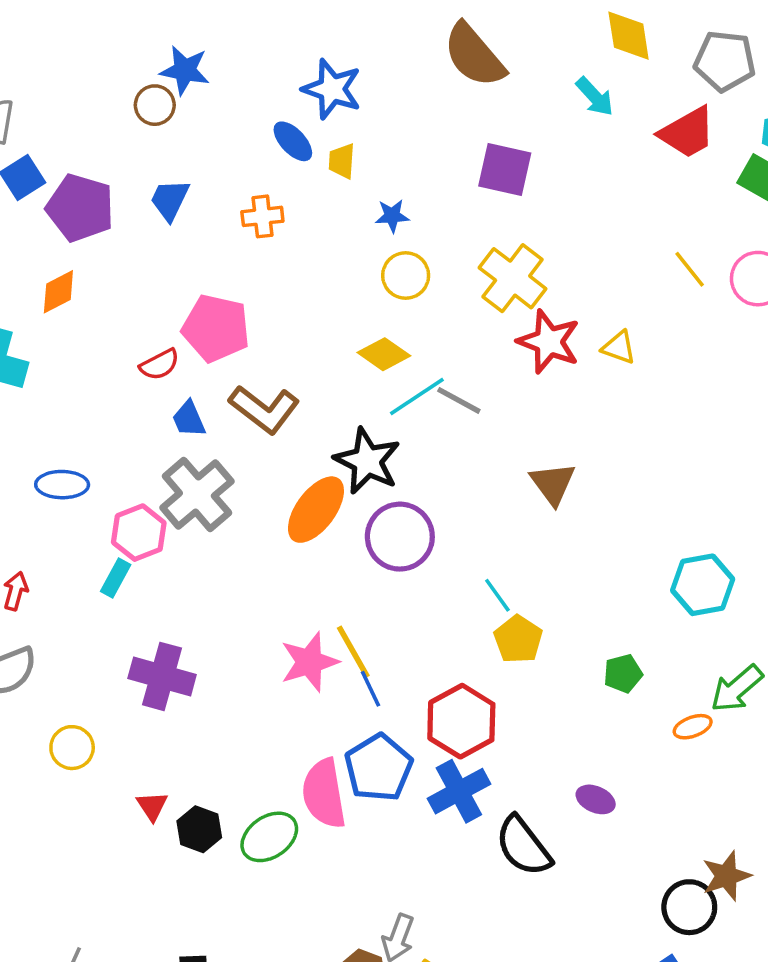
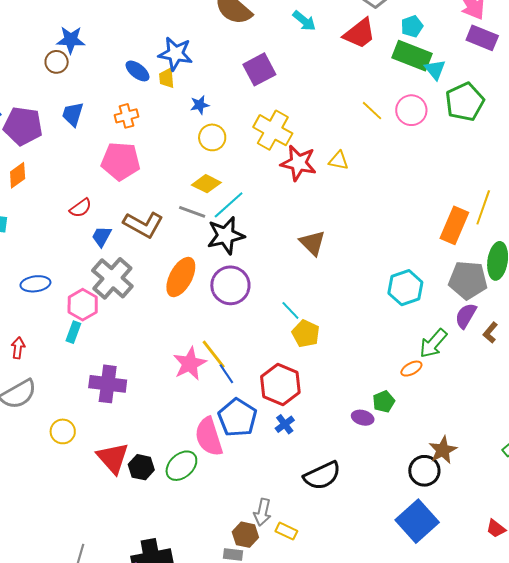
blue star: (332, 89) -> (175, 54), moved
purple square: (505, 169) -> (259, 69), turned -32
pink pentagon: (216, 328) -> (121, 161), moved
gray line: (459, 400) -> (192, 212), moved
blue trapezoid: (189, 419) -> (102, 236), turned 60
black star: (367, 461) -> (226, 236), moved, turned -30
green pentagon: (623, 673) -> (384, 402), moved
blue cross: (459, 791) -> (285, 424), size x0.6
red triangle: (152, 806) -> (113, 458), size x1.8
black semicircle: (523, 846) -> (322, 476), moved, turned -69

